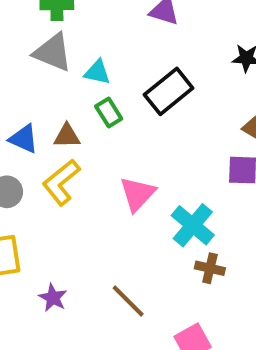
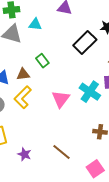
cyan triangle: (97, 72) -> (35, 24), moved
black rectangle: (169, 91) -> (85, 42), moved
cyan cross: (193, 225) -> (90, 92), moved

